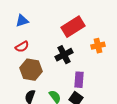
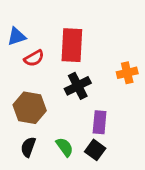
red rectangle: (73, 27) -> (72, 45), moved, turned -55
red semicircle: (22, 47) -> (34, 58), moved

